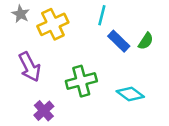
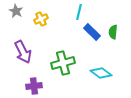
yellow cross: (53, 24) -> (41, 19), size x0.6
green semicircle: (146, 41) -> (113, 32), turned 152
purple cross: (44, 111) -> (34, 86), turned 35

